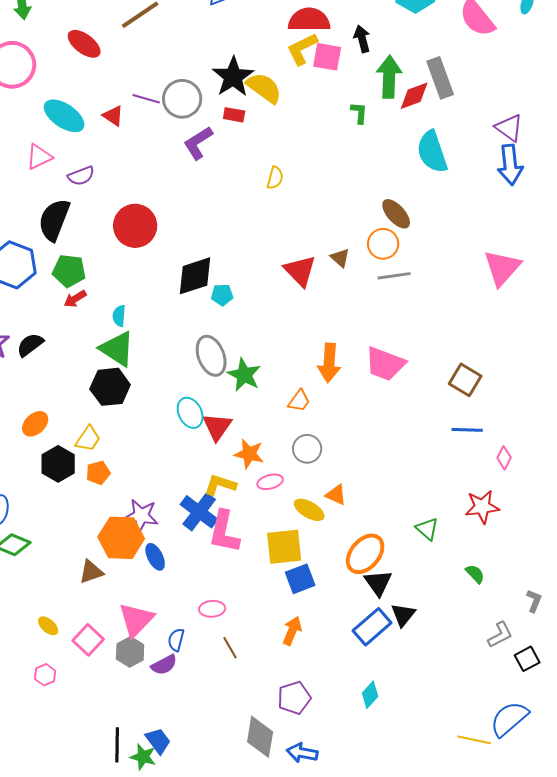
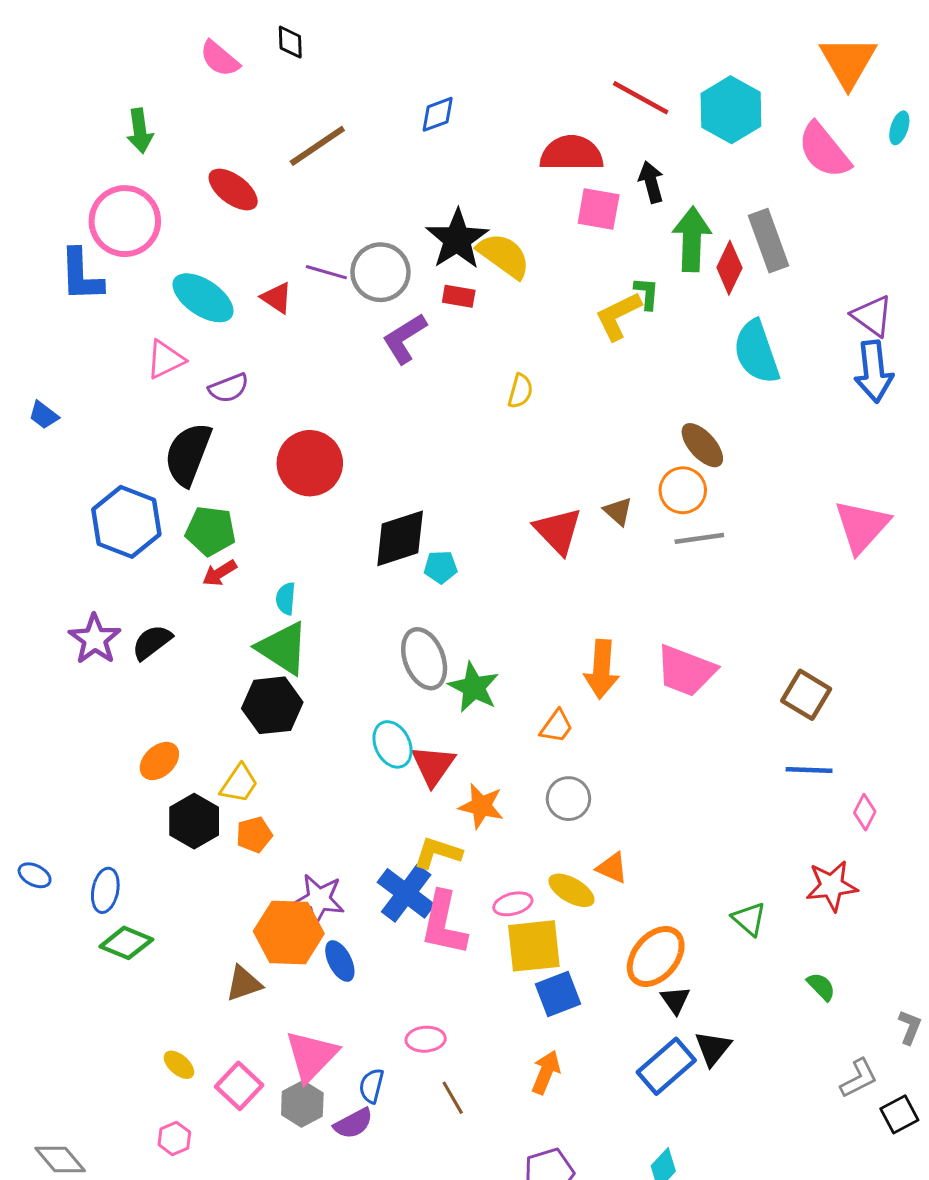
yellow L-shape: (302, 49) -> (618, 316), moved
red diamond: (414, 96) -> (729, 268), turned -44
pink ellipse: (270, 482) -> (513, 904), moved
black triangle: (378, 583) -> (675, 1000), size x0.7

